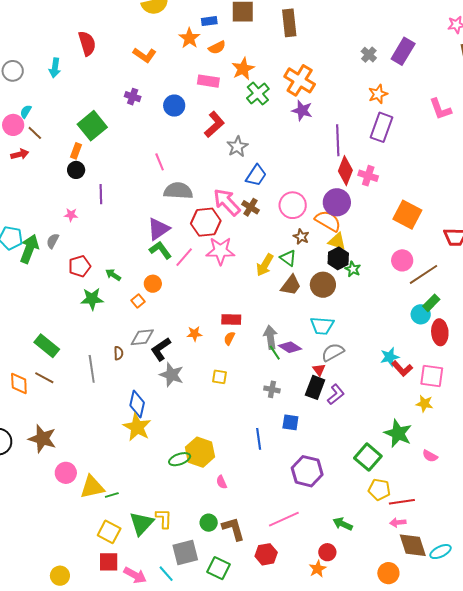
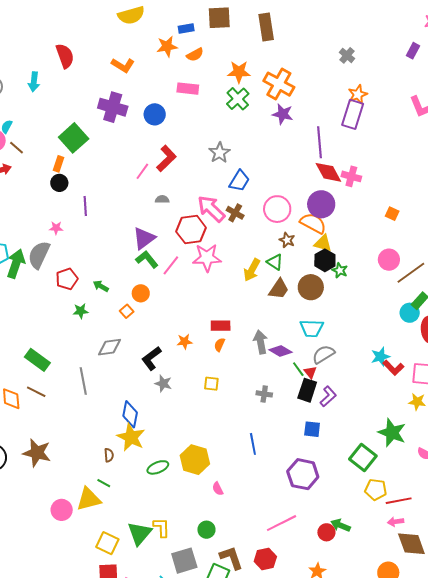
orange star: (189, 38) -> (167, 46), turned 30
purple rectangle: (403, 51) -> (413, 51), moved, size x0.6
orange star: (243, 69) -> (239, 72), moved, turned 30
purple cross: (133, 97) -> (113, 107), size x1.8
red L-shape: (214, 124) -> (166, 158), moved
purple rectangle: (381, 127) -> (353, 114), moved
pink line: (160, 162) -> (142, 171), turned 60
red diamond: (345, 171) -> (328, 172), turned -48
gray semicircle: (178, 191) -> (162, 199), size x0.5
orange square: (407, 215) -> (392, 214), size x0.5
gray semicircle: (53, 241) -> (39, 255), size x1.8
green star: (92, 299) -> (81, 311), size x0.7
gray diamond: (142, 337) -> (109, 347), moved
brown semicircle: (118, 353) -> (109, 455), moved
green line: (275, 353) -> (298, 369), moved
gray star: (172, 375) -> (163, 383), size x0.7
blue square: (290, 422) -> (312, 429), moved
green ellipse: (180, 459) -> (158, 467), moved
pink circle: (66, 473) -> (62, 510), moved
green line: (112, 495) -> (104, 483), moved, turned 48
brown L-shape: (233, 529) -> (231, 558), moved
red circle: (327, 552) -> (326, 532), moved

